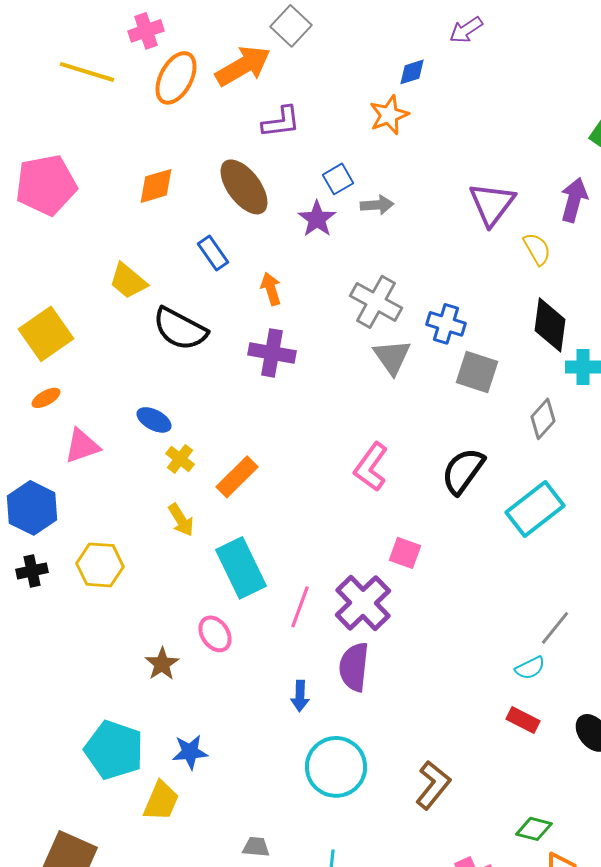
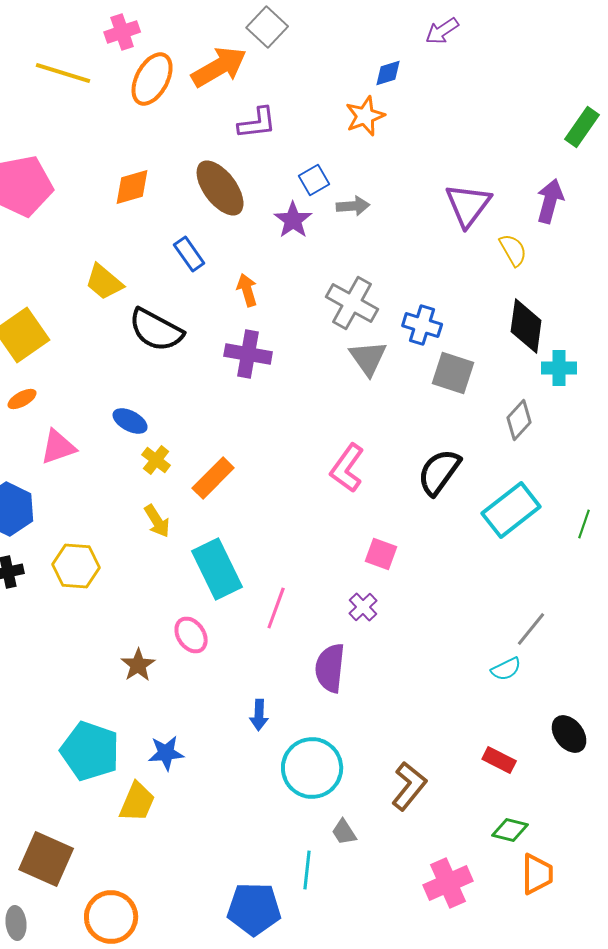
purple cross: (363, 603) -> (363, 607), moved, size x0.5
blue arrow: (300, 696) -> (259, 715), moved
red rectangle: (523, 720) -> (499, 760), moved
gray trapezoid: (256, 847) -> (344, 832), moved, turned -128

